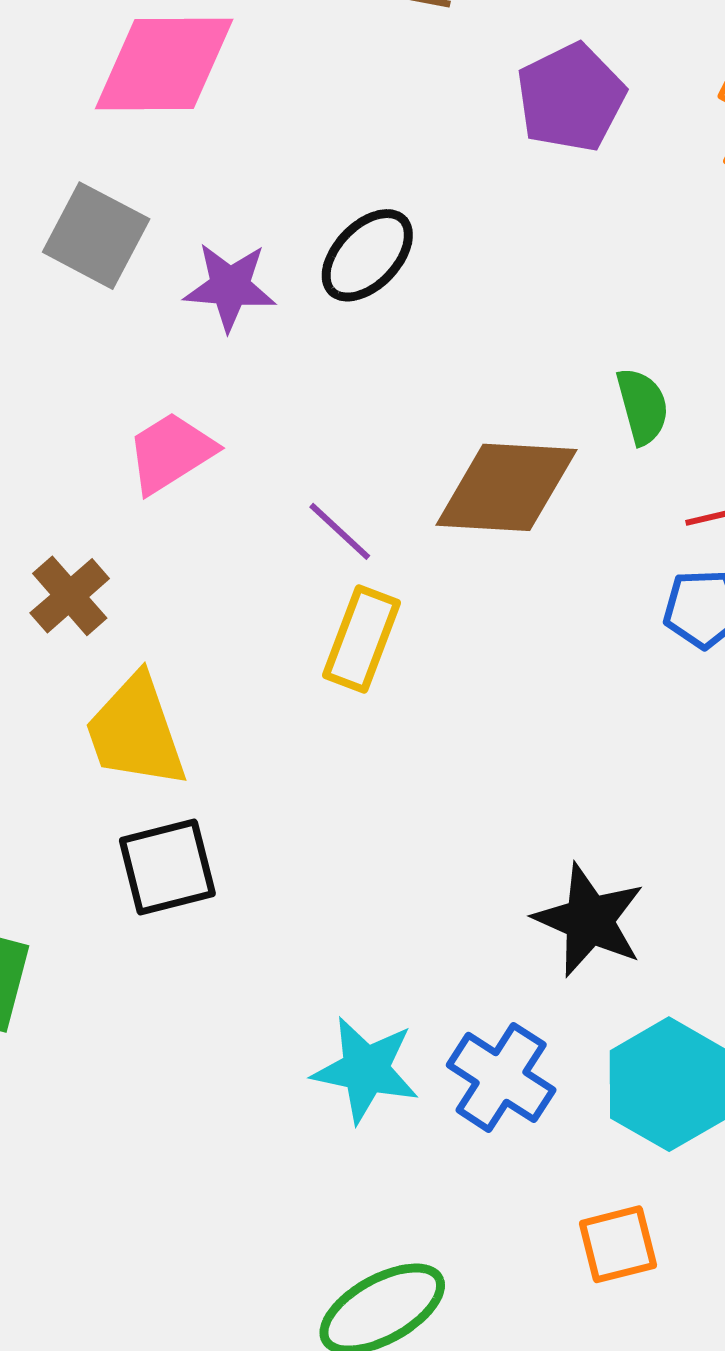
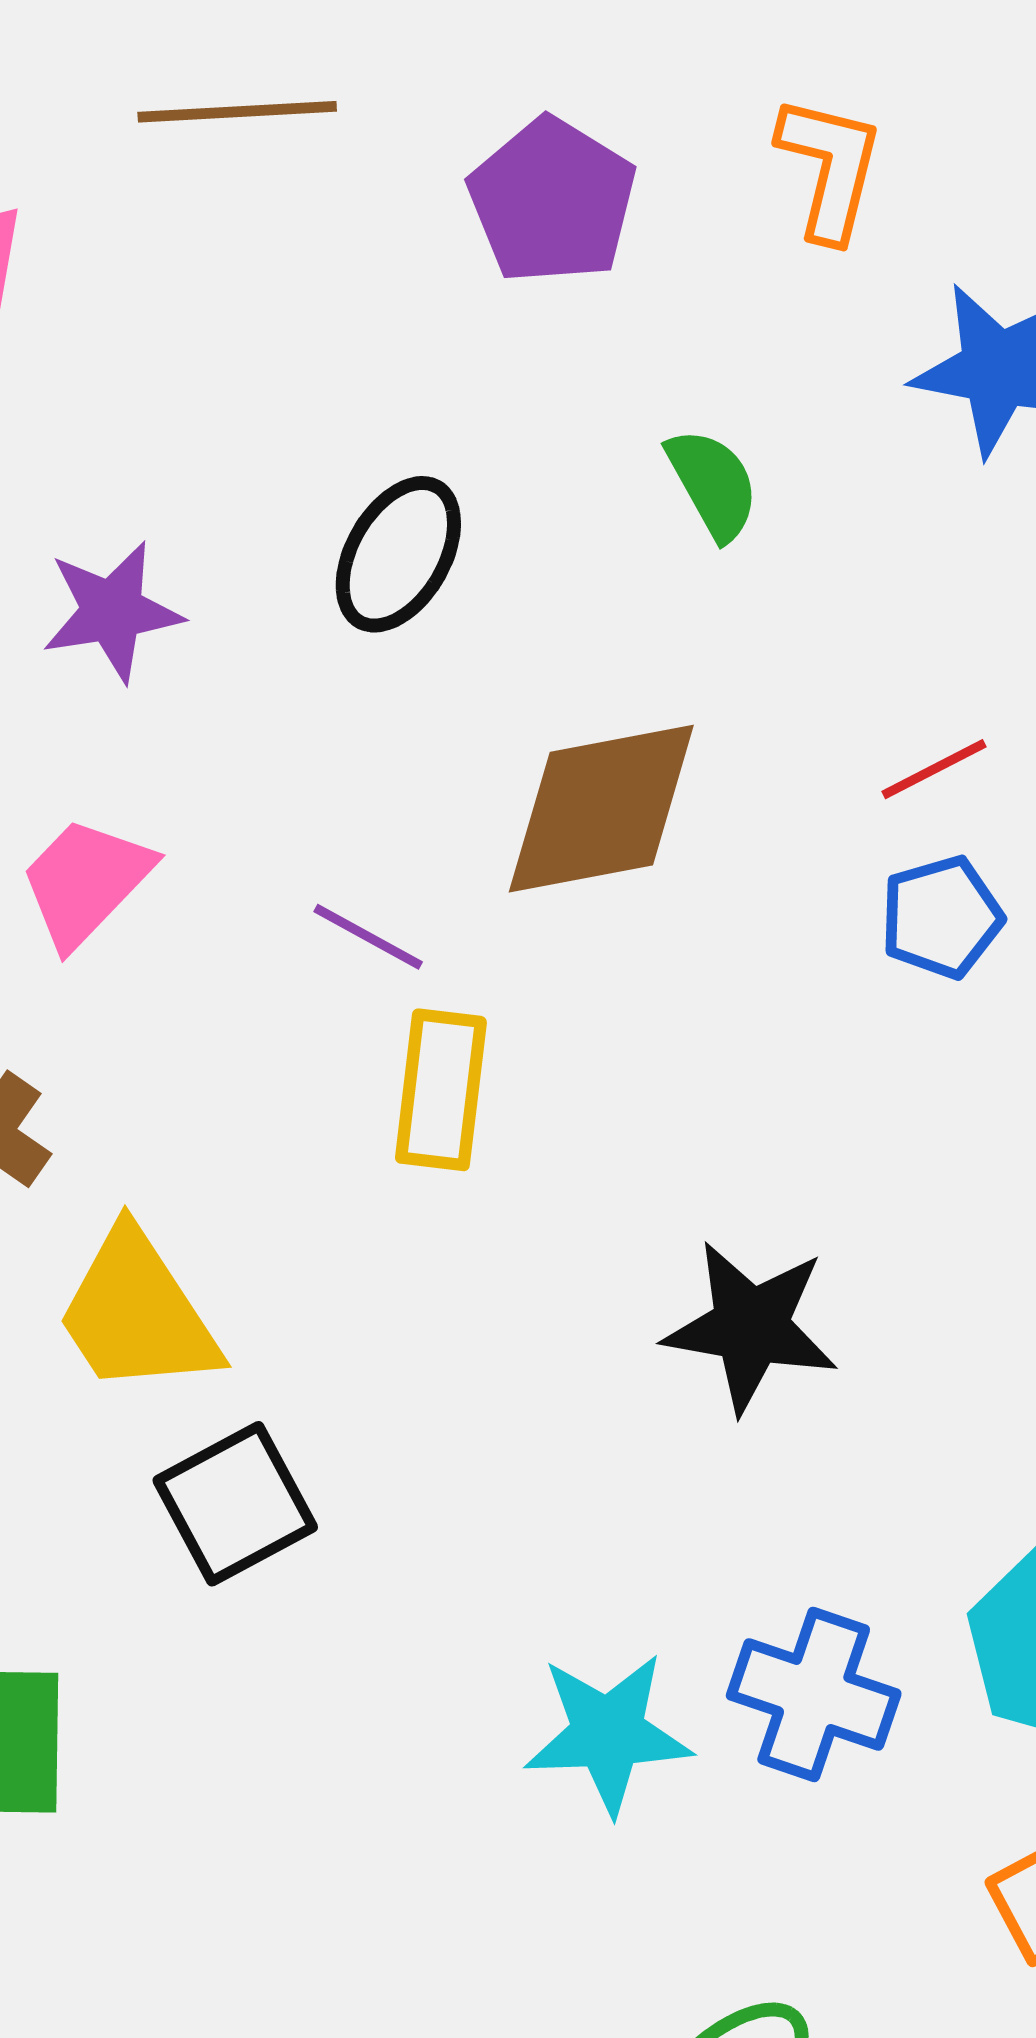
black ellipse: (367, 255) -> (398, 554), moved
green semicircle: (642, 406) -> (713, 484), moved
black star: (589, 920) -> (751, 1327), moved

